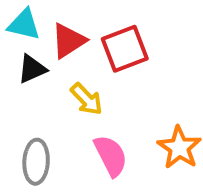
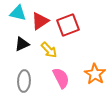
black triangle: (32, 69) -> (22, 44), moved

